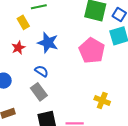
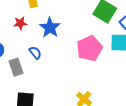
gray rectangle: (39, 92) -> (16, 67), moved

